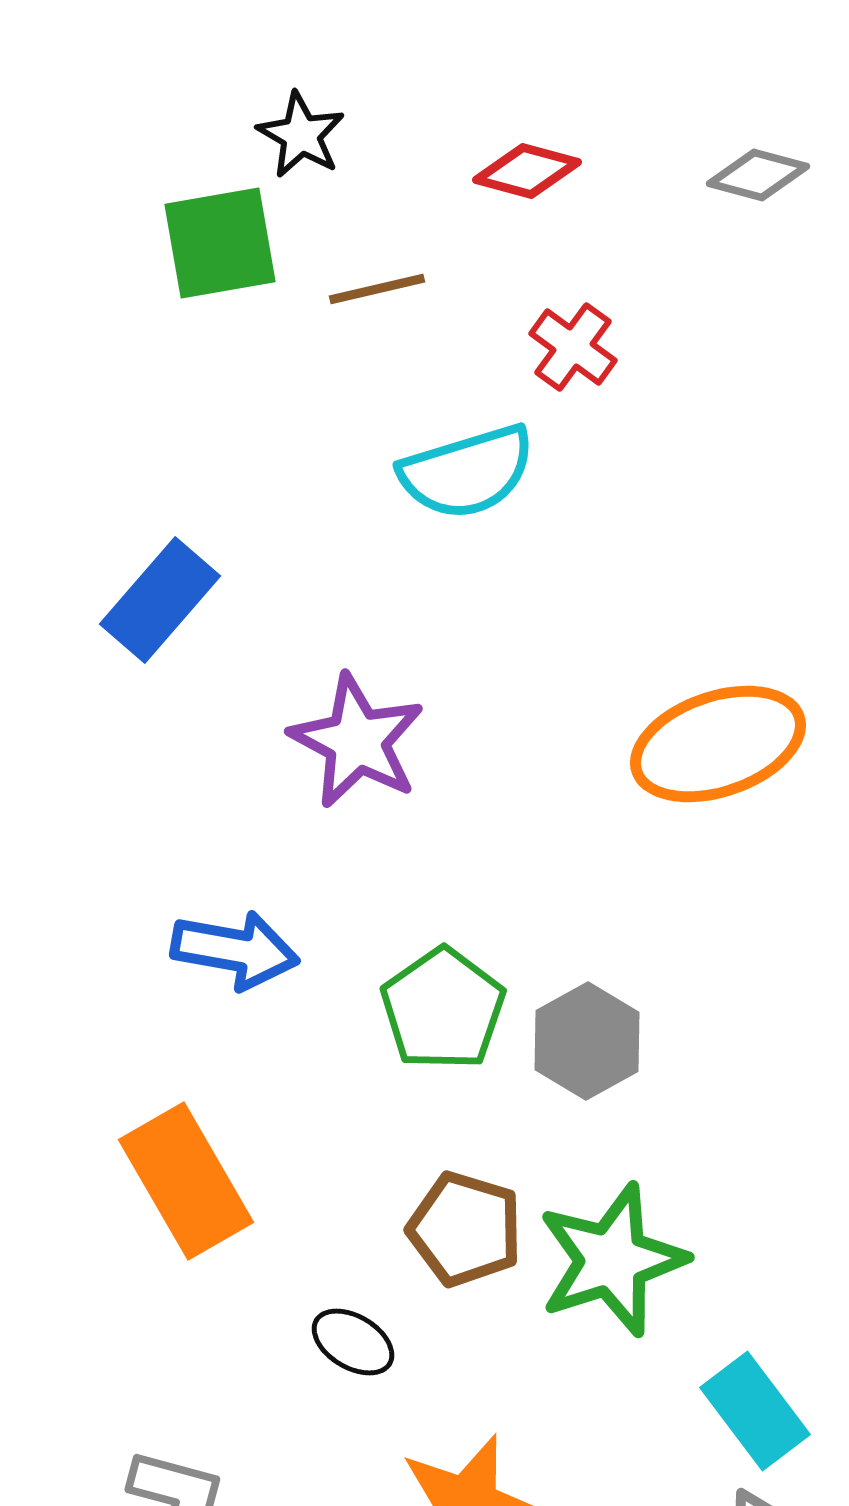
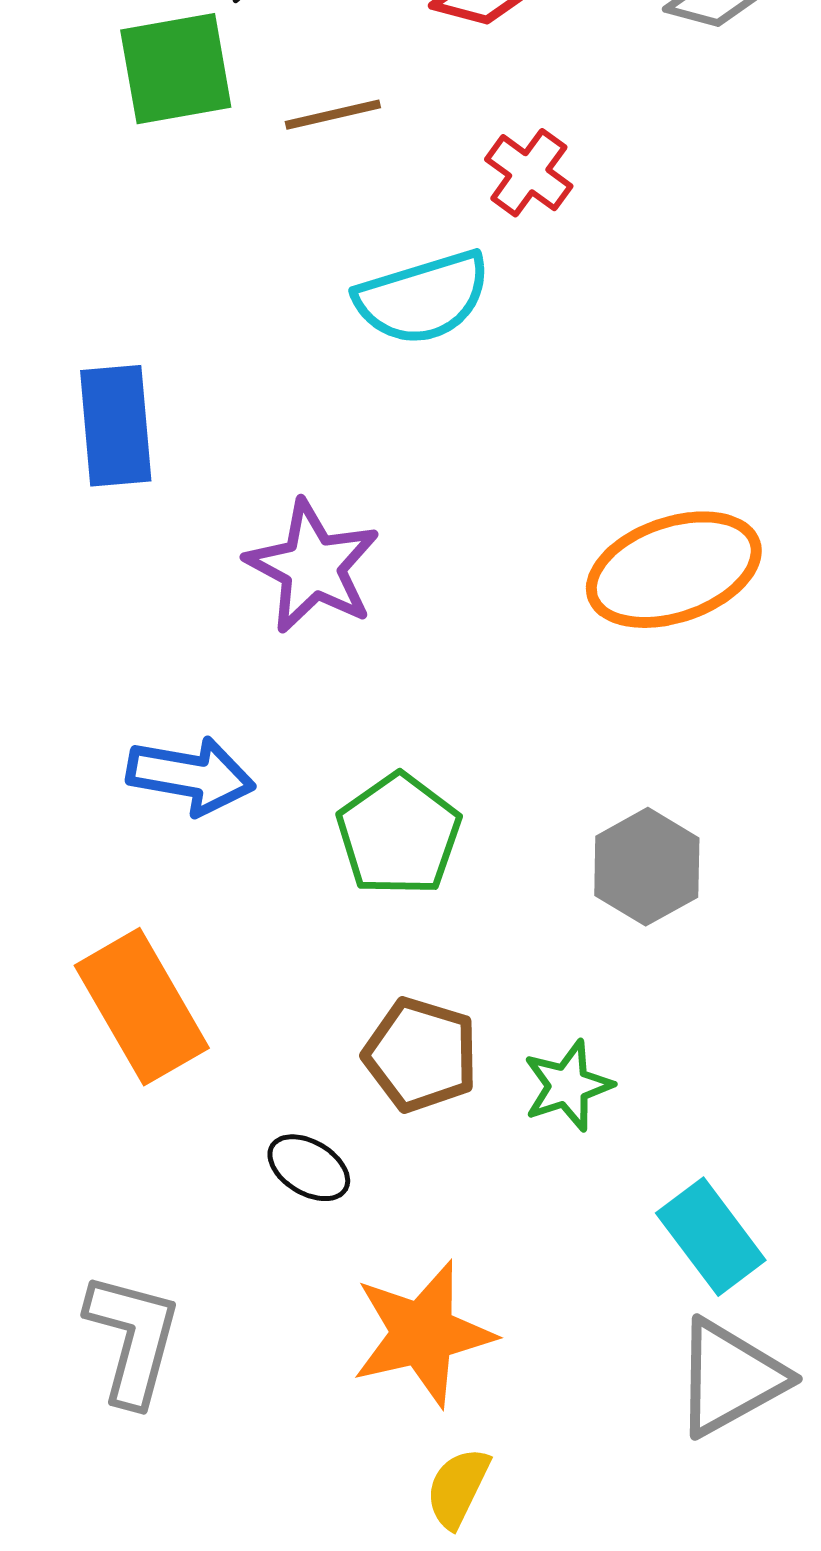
blue rectangle: (160, 600) -> (116, 426), turned -46
gray hexagon: (587, 1041) -> (647, 867), moved
green star: (612, 1260) -> (568, 1086), size x0.6

